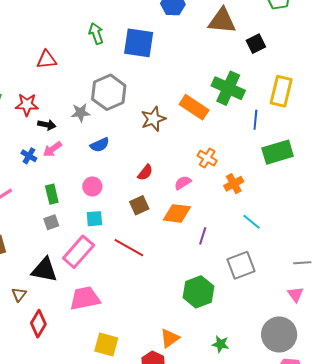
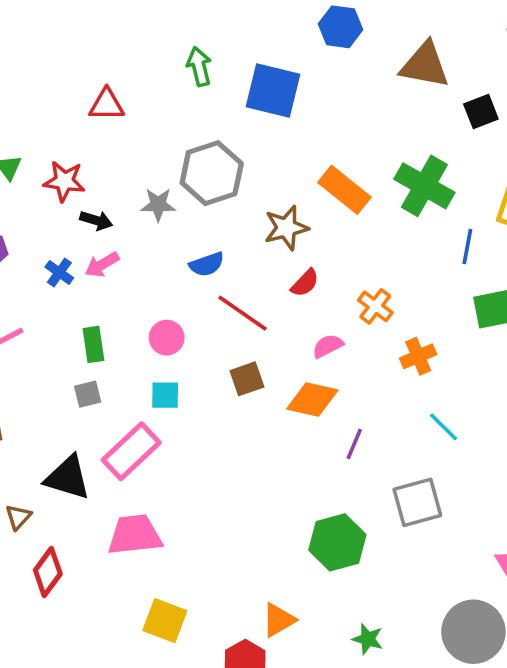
orange rectangle: (194, 107) -> (344, 190), moved
blue semicircle: (100, 145) -> (207, 264), moved
red semicircle: (145, 173) -> (305, 283), moved
red line: (129, 248) -> (243, 313), moved

